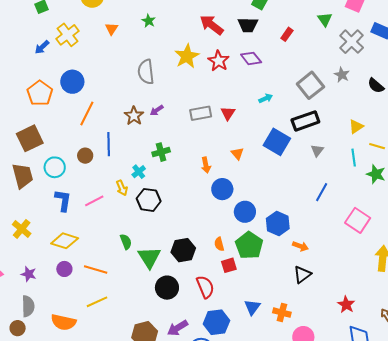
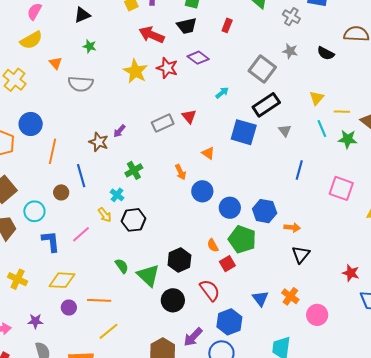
gray cross: (352, 42) -> (291, 17), size x0.7
gray semicircle: (146, 72) -> (81, 84), moved, turned -65
orange cross: (282, 313) -> (290, 296), turned 36

